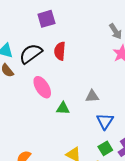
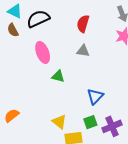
red semicircle: (60, 51) -> (83, 24), moved
gray triangle: (92, 96) -> (83, 51), moved

